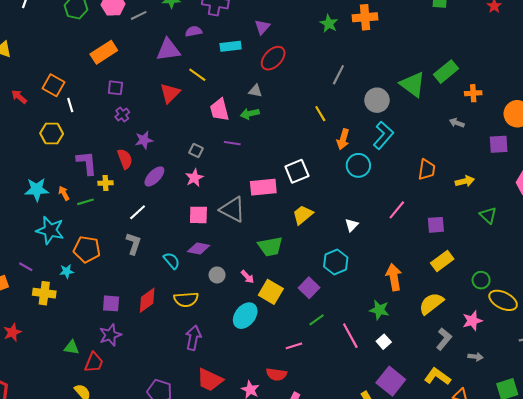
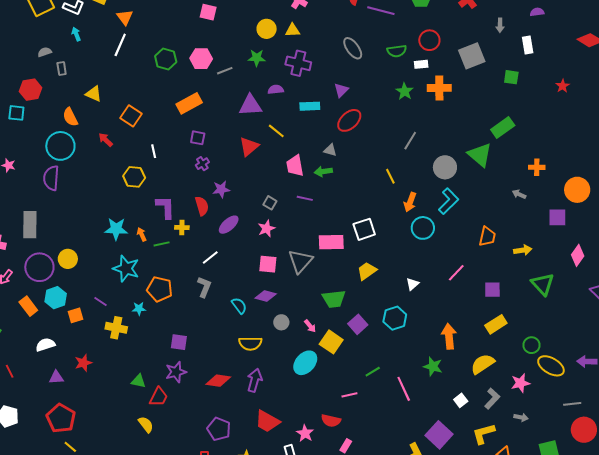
green rectangle: (446, 72) -> (503, 128), moved
orange square: (53, 85) -> (131, 116), moved
gray triangle: (232, 210) -> (300, 261), turned 40
green triangle: (488, 215) -> (543, 284), size x1.4
purple square: (309, 288) -> (358, 324), moved
red diamond: (147, 300) -> (218, 381), moved, turned 40
white square: (384, 342) -> (461, 400), moved
yellow L-shape: (437, 377) -> (484, 434), turned -55

